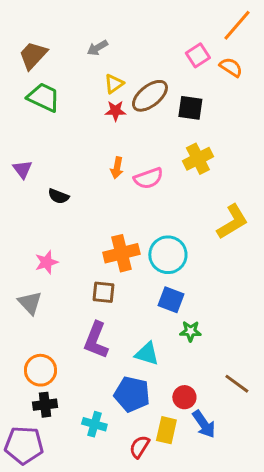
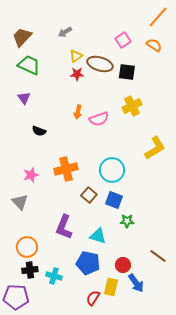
pink square: (198, 55) -> (123, 40), moved
brown ellipse: (150, 96) -> (100, 64), turned 55
purple triangle: (22, 169) -> (24, 98), moved
orange cross: (121, 253) -> (66, 169), moved
brown square: (103, 292) -> (89, 195), moved, turned 35
cyan cross: (94, 424) -> (54, 276), moved

